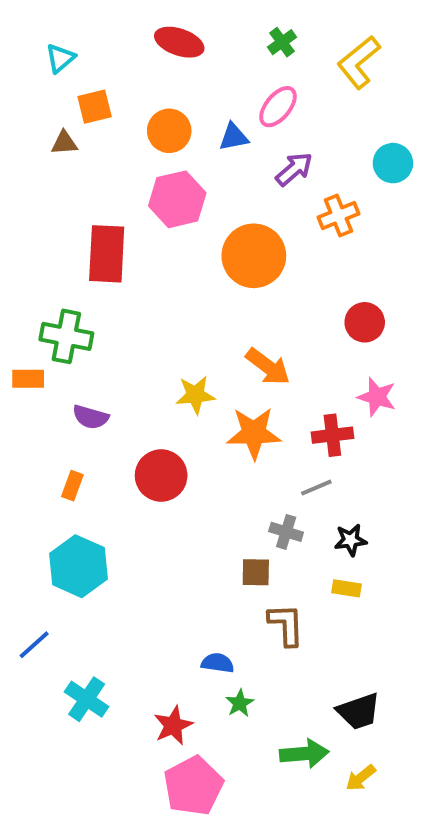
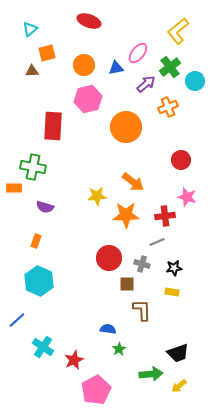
green cross: (282, 42) -> (170, 67), moved, size x1.5
red circle: (161, 475) -> (109, 258), moved
red star: (173, 725) -> (74, 360), moved

